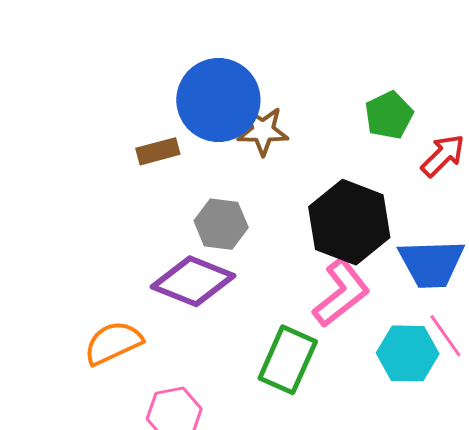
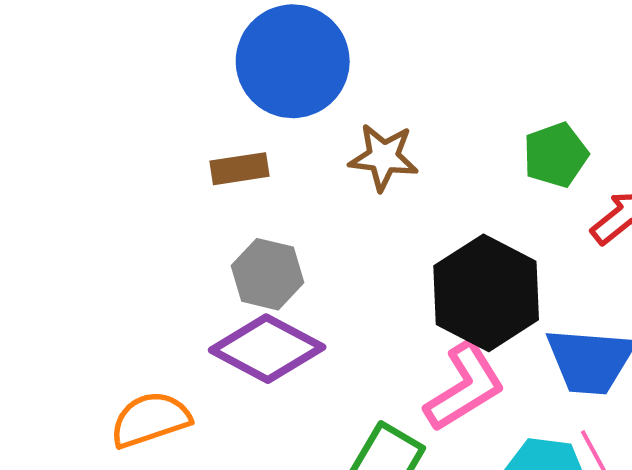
blue circle: (218, 100) -> (293, 61), moved
gray hexagon: (221, 224) -> (268, 274), moved

